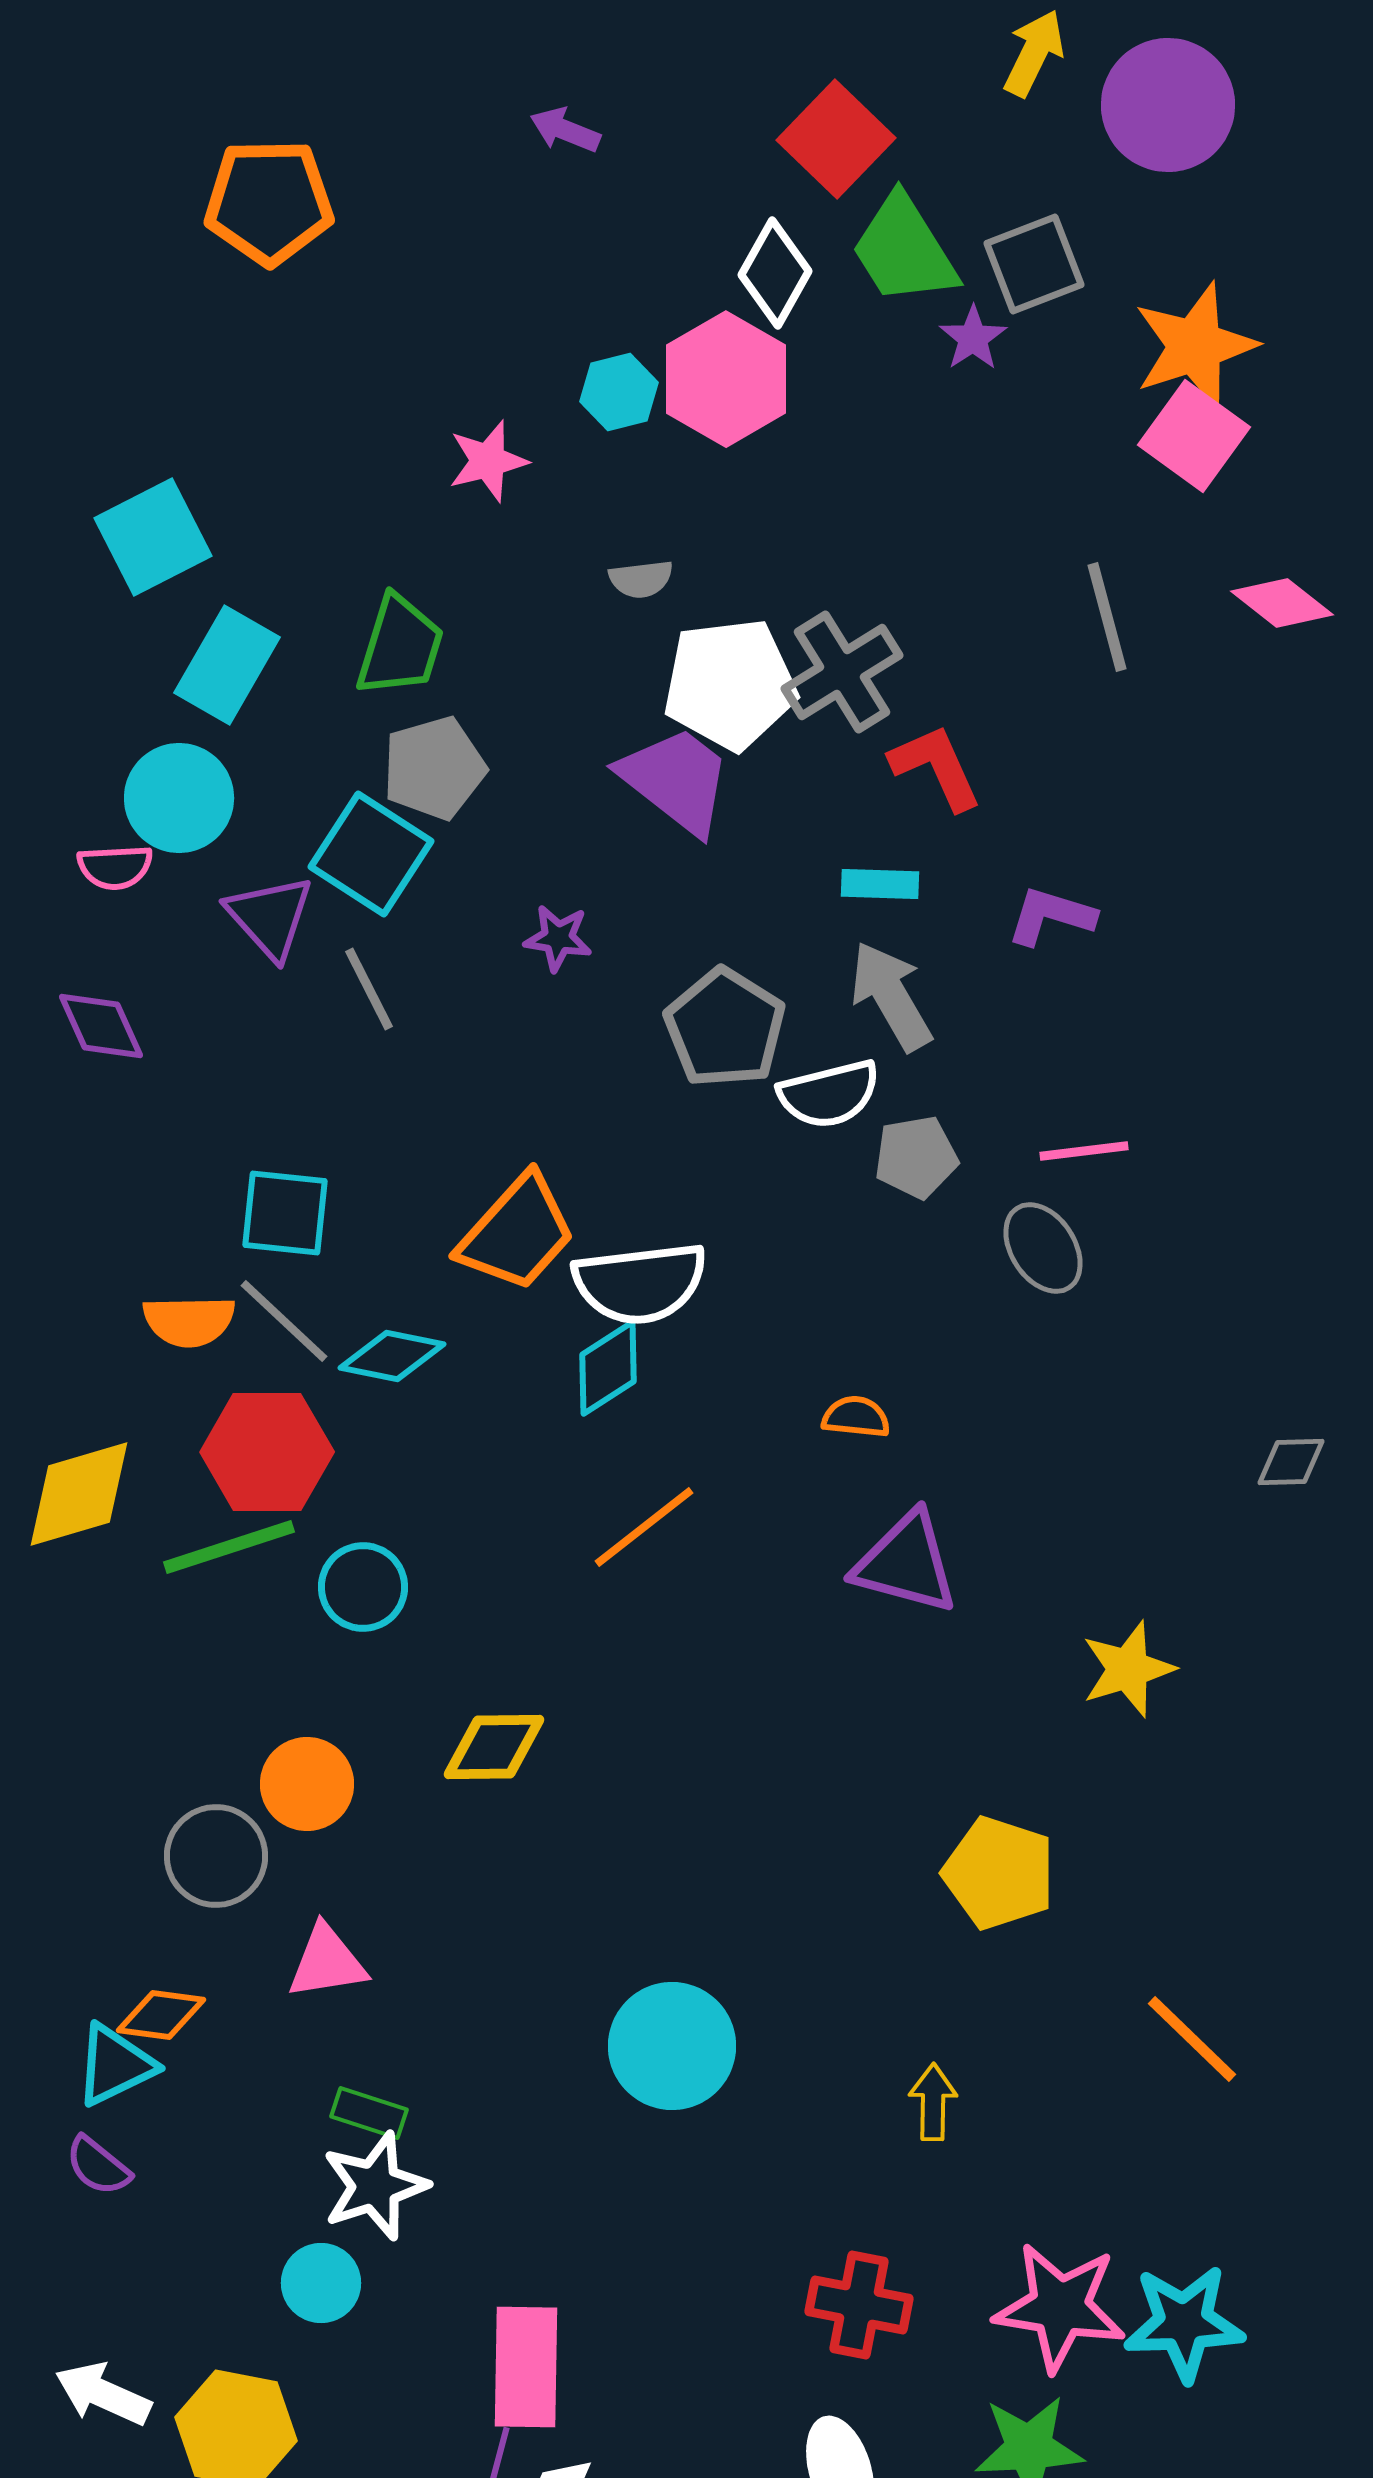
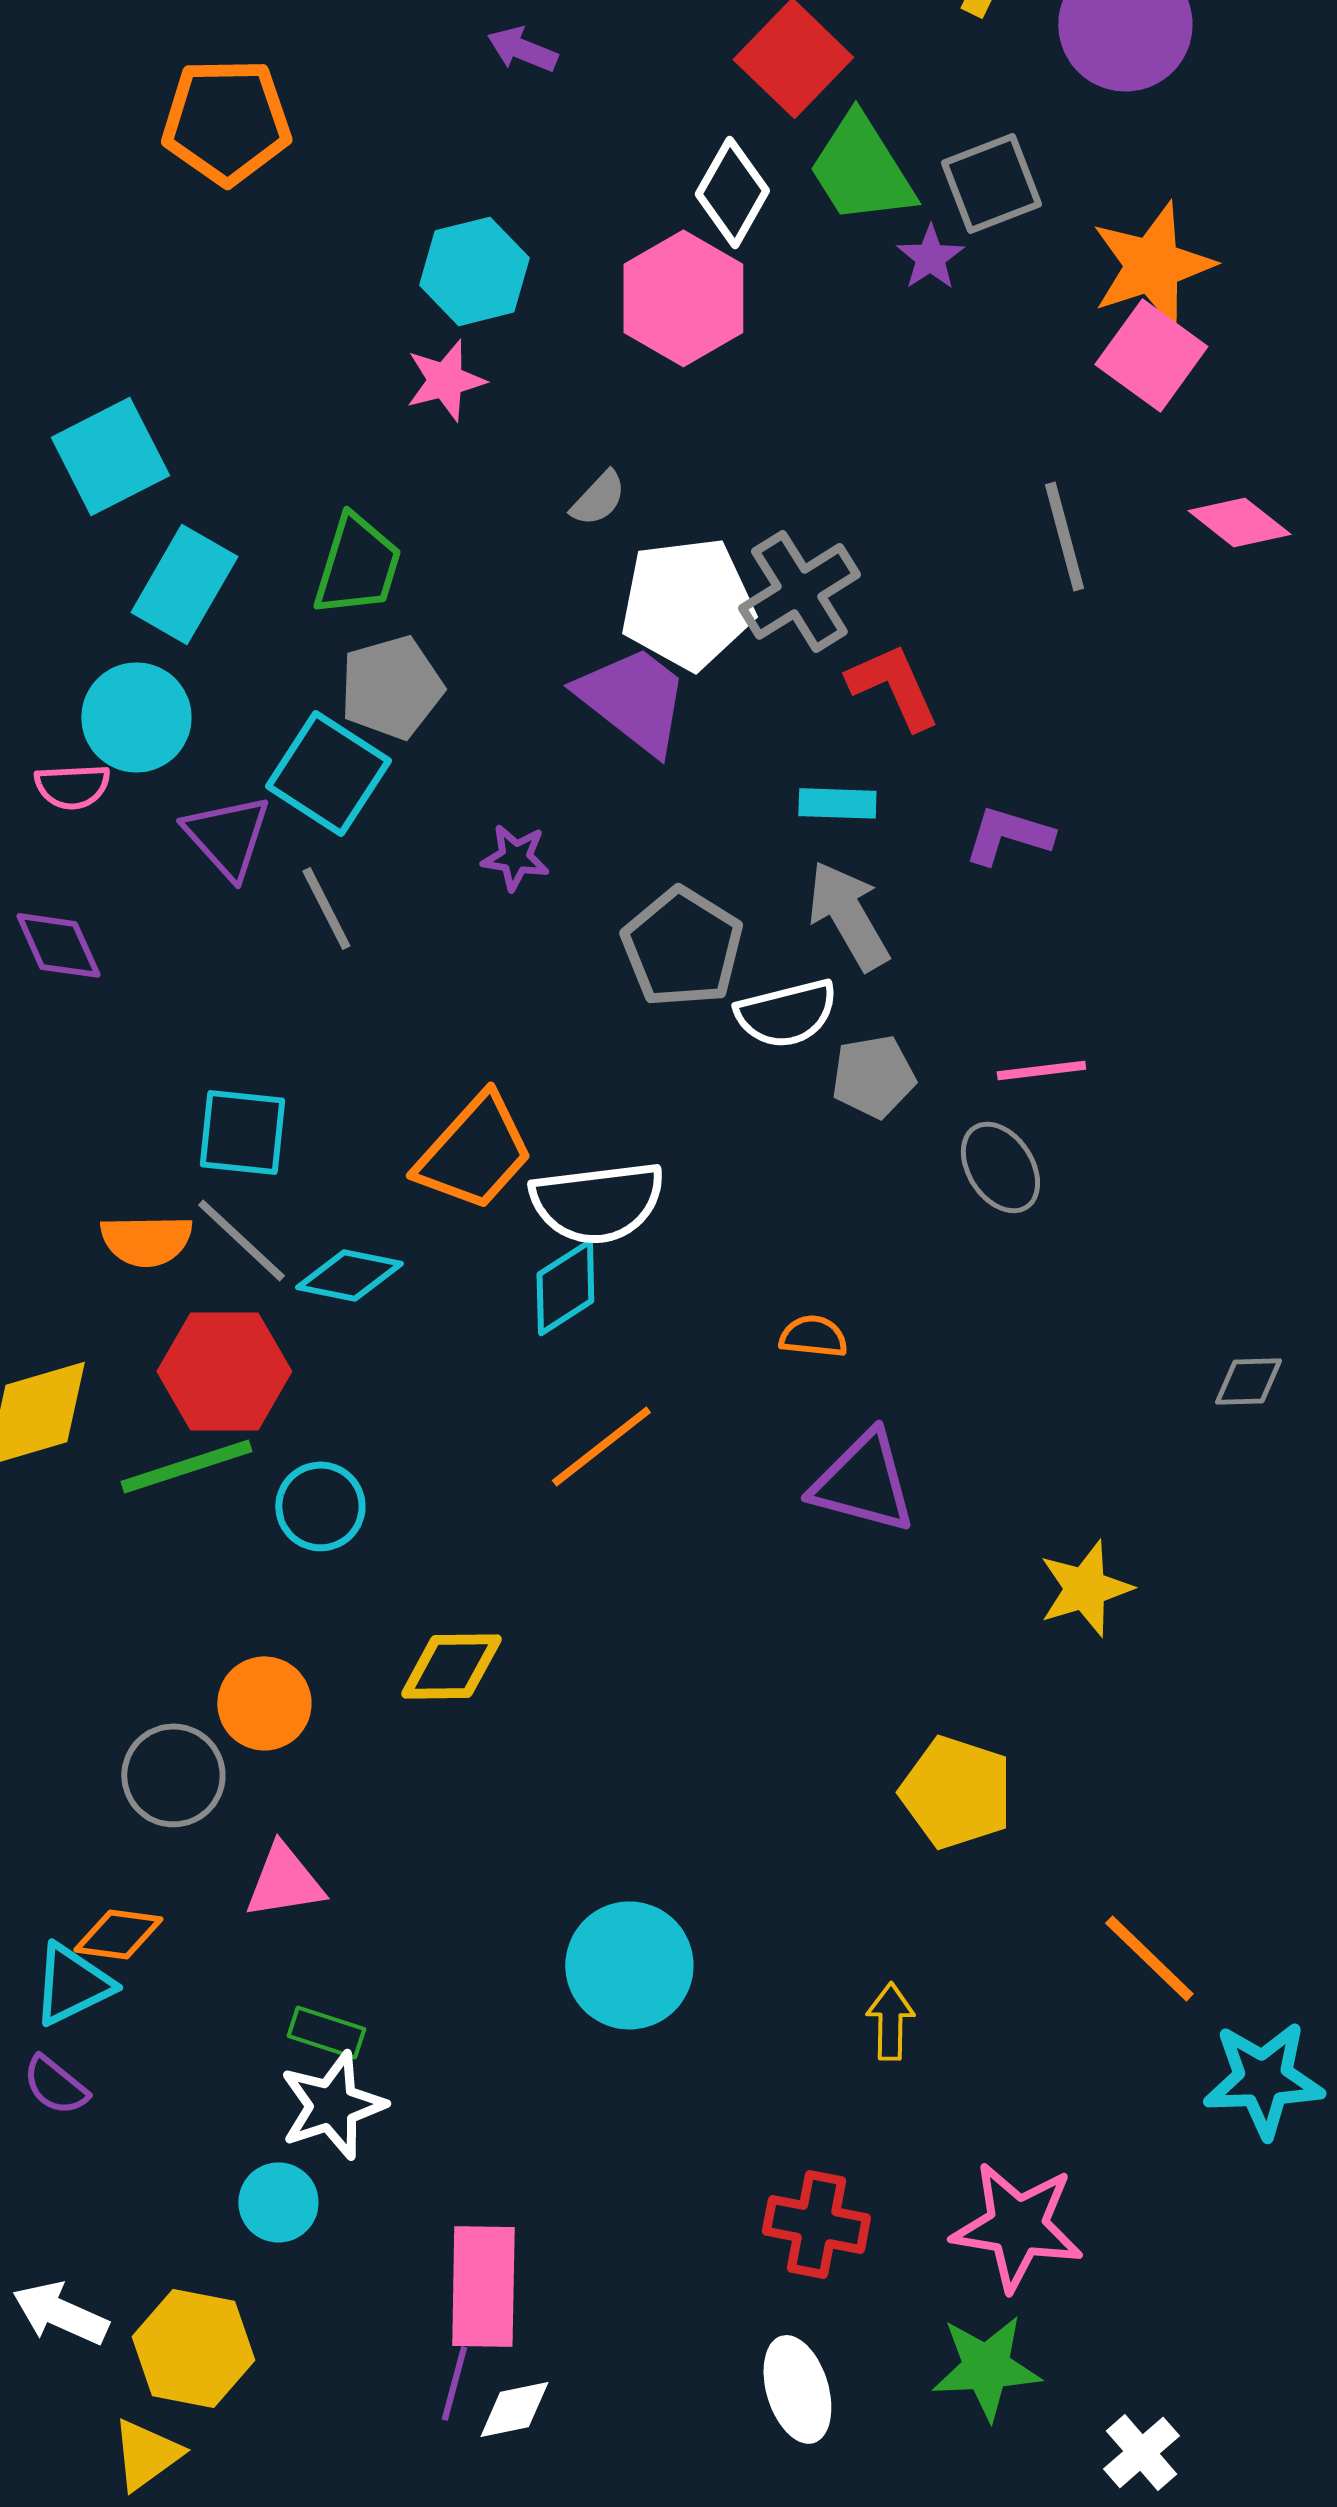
cyan hexagon: (619, 392) -> (474, 271), moved, size x1.4
gray semicircle: (641, 579) -> (598, 498), turned -40
cyan star: (1184, 2323) -> (1263, 2079), moved

